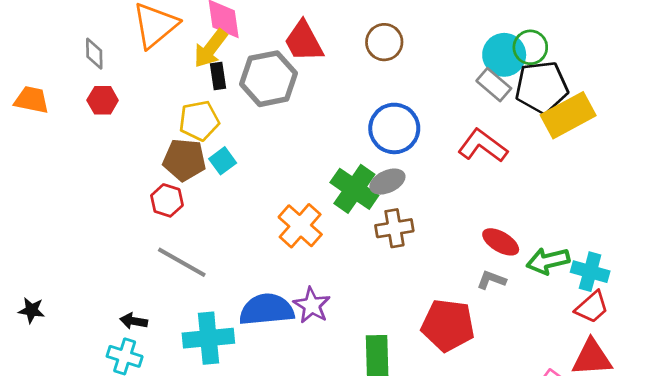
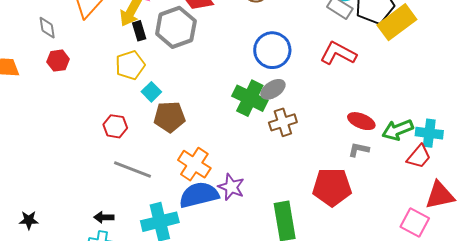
brown pentagon: (184, 160) -> (169, 117), moved
orange cross: (300, 226) -> (194, 164), moved
red trapezoid: (592, 307) -> (419, 157), moved

